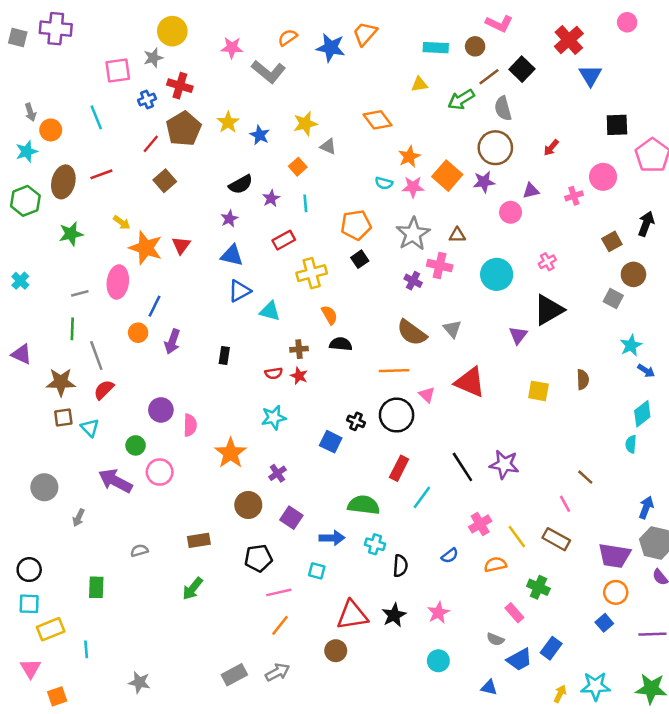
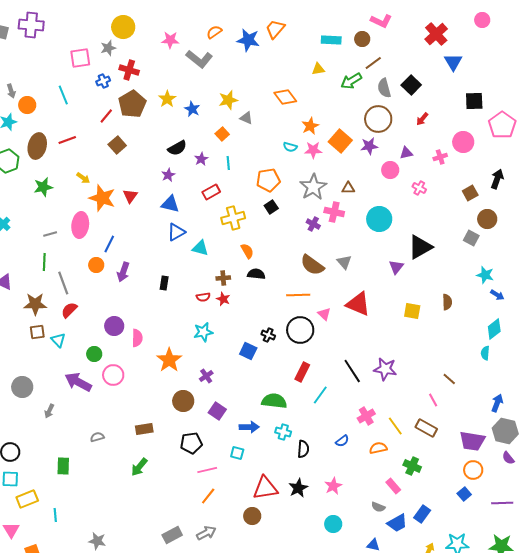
black square: (522, 69) -> (411, 85), moved
pink cross: (547, 262) -> (419, 188), moved, turned -32
cyan star: (631, 345) -> (485, 275), turned -30

